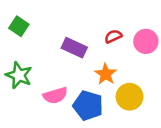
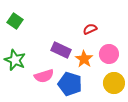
pink circle: (146, 41) -> (109, 54), moved
purple rectangle: (74, 48) -> (61, 50), moved
yellow circle: (130, 97) -> (114, 83), moved

